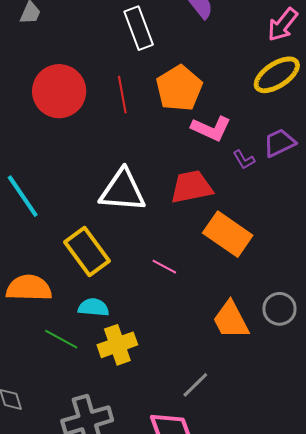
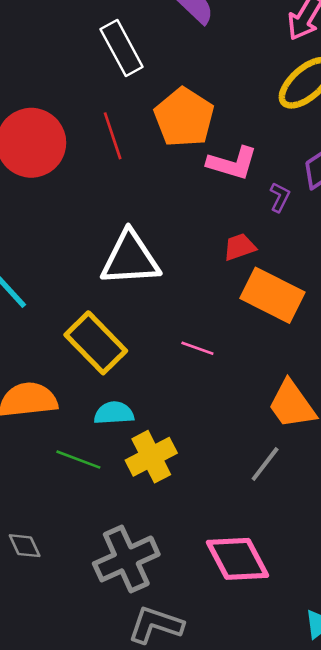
purple L-shape: (244, 160) -> (280, 197), turned -115
red trapezoid: (191, 187) -> (240, 247), moved, size x0.6
gray line: (195, 385) -> (265, 464), moved

